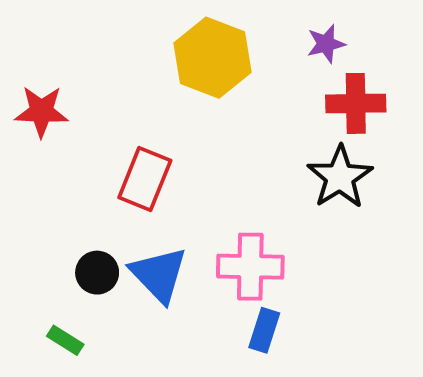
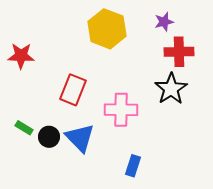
pink cross: (250, 267) -> (121, 110), moved
green rectangle: (65, 340) -> (24, 128), moved

